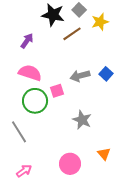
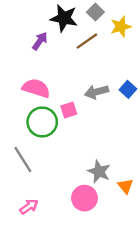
purple arrow: (27, 41) -> (40, 41), moved
gray star: (82, 120) -> (99, 172), moved

